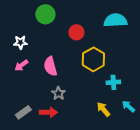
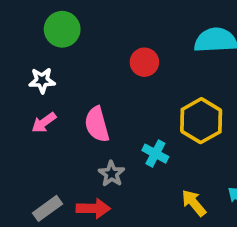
green circle: (45, 14) -> (62, 29), moved
yellow hexagon: (93, 59) -> (201, 121), moved
cyan cross: (113, 82) -> (155, 154), moved, turned 32

